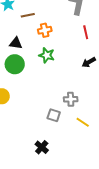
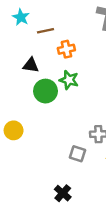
green circle: (15, 64) -> (46, 91), moved

